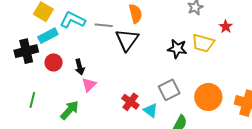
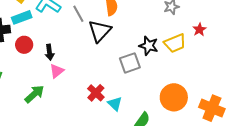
gray line: (104, 25) -> (78, 14), turned 48
yellow trapezoid: (203, 43) -> (175, 43), turned -45
gray square: (169, 90) -> (130, 63), moved

